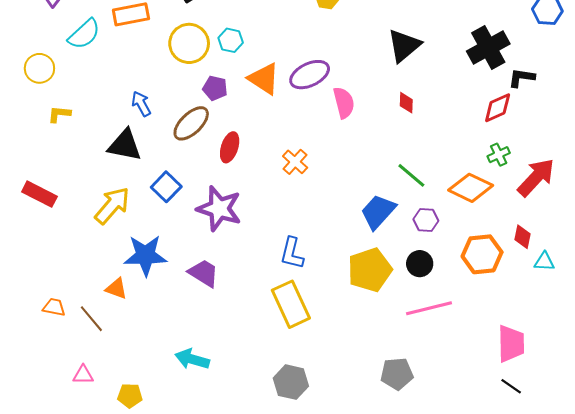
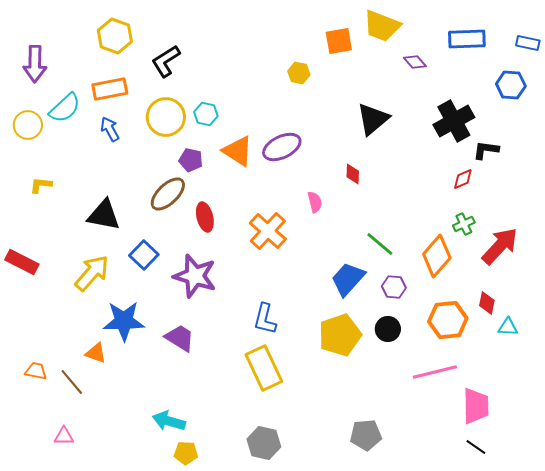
yellow circle: (39, 68) -> (28, 125), moved
pink semicircle: (344, 103) -> (315, 202), moved, size x0.7
red diamond: (406, 103) -> (353, 174), moved
blue arrow: (141, 104) -> (110, 129), moved
red diamond: (498, 108) -> (463, 179), size x0.7
red ellipse: (230, 147) -> (205, 217), turned -32
orange cross: (295, 162) -> (268, 231), size x1.5
orange diamond: (471, 188) -> (437, 256), turned -75
pink line: (429, 308) -> (435, 372), moved
yellow pentagon: (130, 396) -> (186, 453), moved

